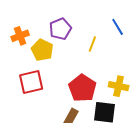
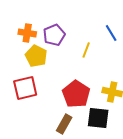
orange cross: (20, 36) -> (27, 33), moved, turned 30

